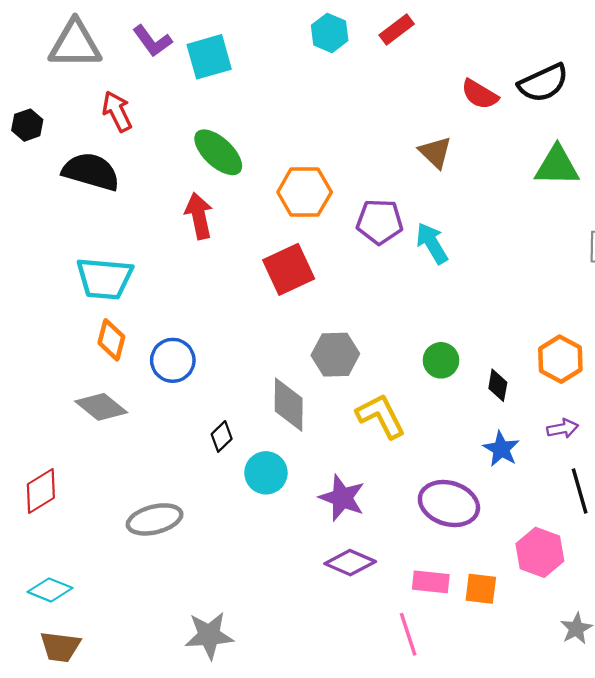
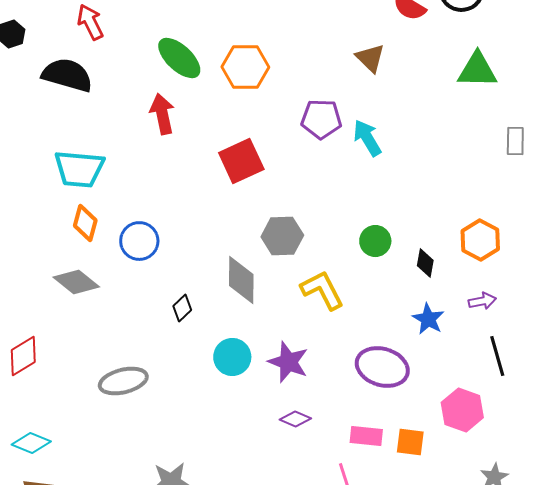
orange hexagon: (305, 192) -> (245, 67), moved
cyan circle: (266, 473) -> (232, 357), moved
purple diamond: (350, 563) -> (295, 419), size x0.7

